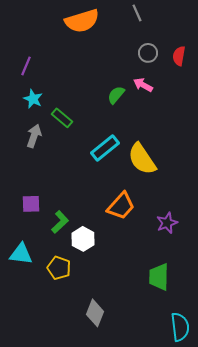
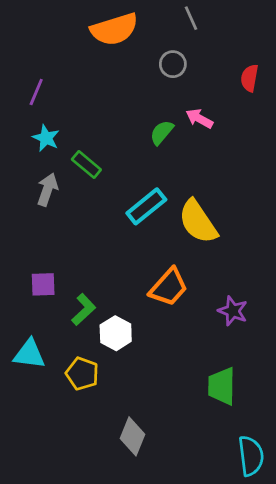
gray circle: (148, 53) -> (173, 64), moved
purple star: (167, 223) -> (233, 311), turned -30

